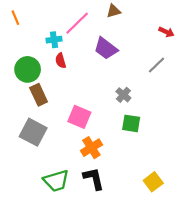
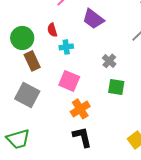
cyan cross: (54, 40) -> (66, 47), moved
green trapezoid: (56, 181) -> (18, 139), moved

